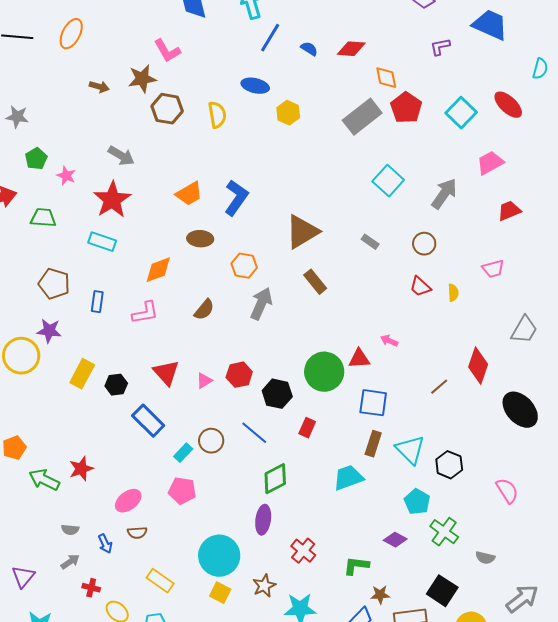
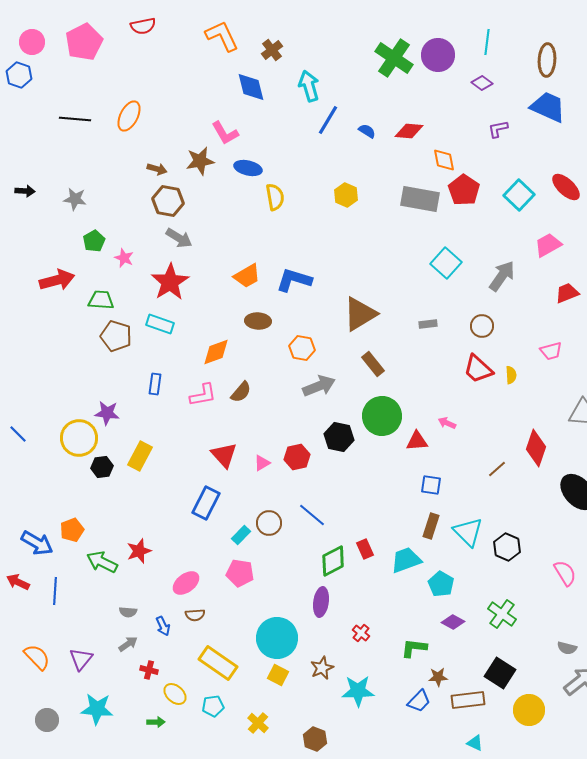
blue ellipse: (255, 86) -> (248, 168), moved
brown hexagon: (167, 109) -> (168, 201), moved
gray rectangle: (362, 117) -> (420, 199), turned 48
blue L-shape: (236, 198) -> (294, 280), turned -108
gray rectangle: (370, 242) -> (428, 324), turned -42
brown pentagon: (54, 284) -> (116, 336), moved
red trapezoid: (420, 287) -> (478, 369), size x1.4
gray arrow: (261, 304) -> (319, 386), turned 44
brown semicircle: (204, 310) -> (241, 392), moved
green circle: (324, 372) -> (382, 416), moved
black hexagon: (116, 385) -> (102, 467), moved
black hexagon: (277, 394) -> (339, 437), moved
blue square: (373, 403) -> (431, 485), size x0.7
blue rectangle: (148, 421) -> (206, 503), turned 72
red rectangle: (307, 428) -> (365, 549), moved, turned -48
cyan pentagon: (417, 502) -> (441, 584), moved
red cross: (303, 551) -> (361, 633), size x0.7
gray semicircle: (485, 558) -> (567, 648), moved
yellow rectangle: (160, 581) -> (218, 663), size x1.4

